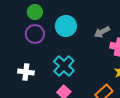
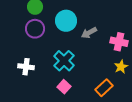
gray arrow: (102, 32) -> (89, 33), moved

